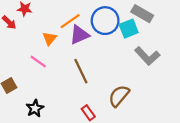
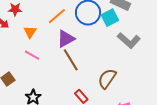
purple triangle: (79, 35) -> (66, 39), moved
orange triangle: (50, 38) -> (30, 32), moved

